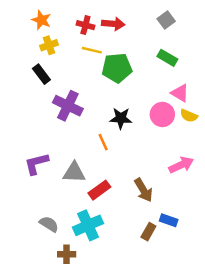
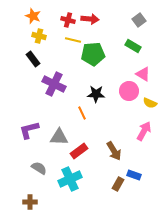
gray square: (166, 20) -> (139, 20), moved
yellow cross: (49, 45) -> (39, 36), turned 32
yellow semicircle: (189, 116) -> (150, 103), moved
pink arrow: (181, 165) -> (144, 131), turned -36
gray semicircle: (49, 224) -> (39, 168), moved
brown cross: (67, 254) -> (30, 202), moved

